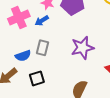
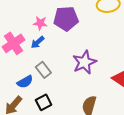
gray rectangle: (42, 48) -> (43, 70), turned -42

